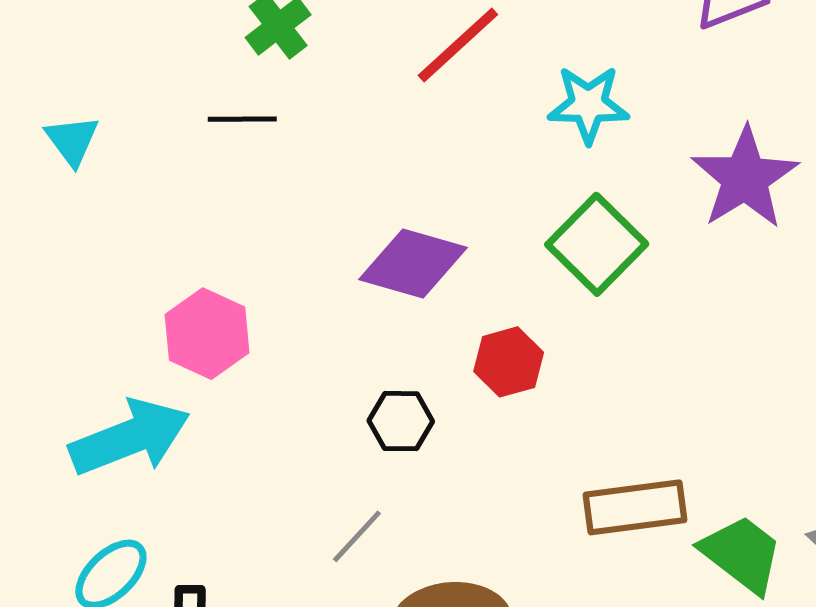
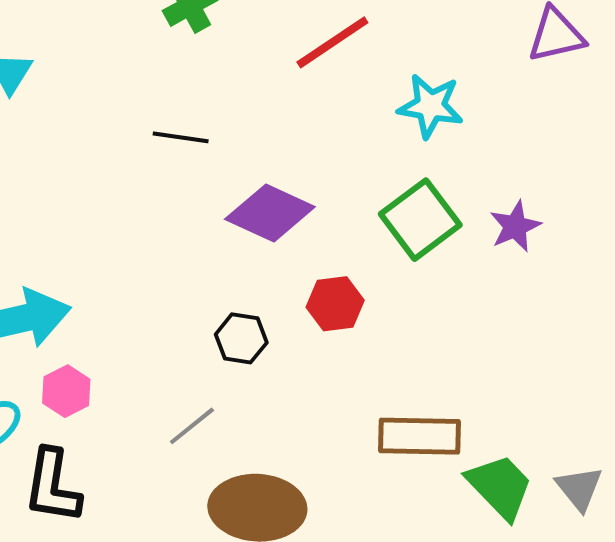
black line: (242, 119) -> (181, 137), moved
purple star: (745, 178) -> (515, 226), moved, size x0.6
pink hexagon: (207, 334) -> (66, 391), moved, size x0.7

